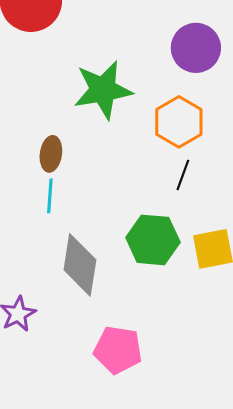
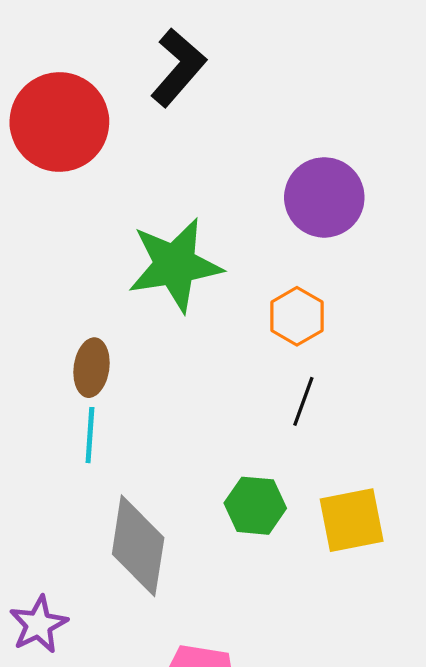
orange hexagon: (179, 122) -> (297, 316), size x0.7
green hexagon: (153, 240) -> (255, 506), size x0.7

